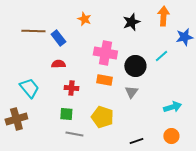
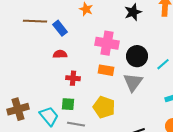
cyan line: (161, 56) -> (163, 64), moved
cyan trapezoid: (29, 88) -> (49, 116), moved
gray triangle: (131, 92) -> (133, 82), size x1.5

